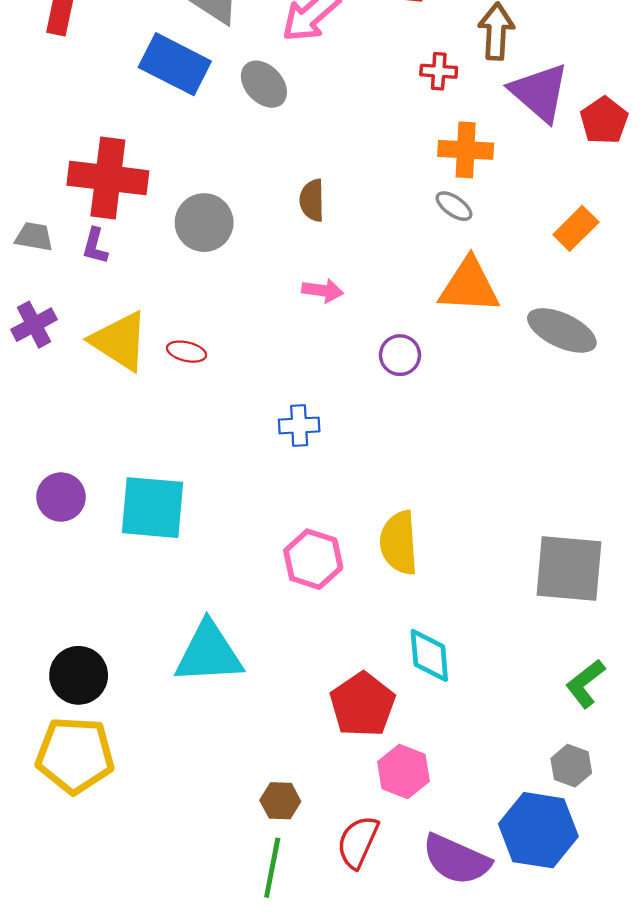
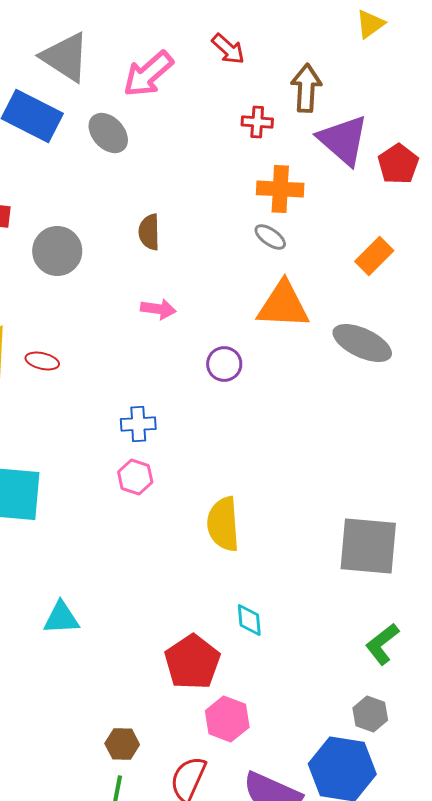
pink hexagon: (313, 559) -> (135, 477), moved, size x0.7
cyan triangle: (209, 653) -> (61, 618), size x0.6
cyan diamond: (429, 655) -> (249, 620), size x0.7

